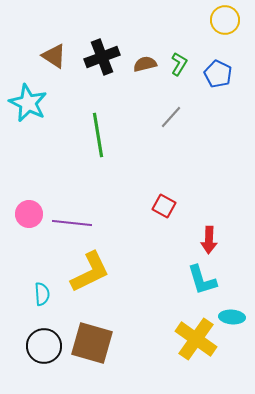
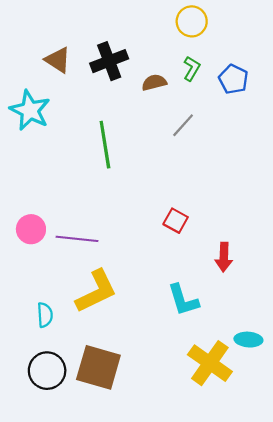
yellow circle: (225, 20) -> (192, 21), moved
brown semicircle: (145, 64) -> (154, 82), moved
cyan L-shape: (202, 280) -> (183, 300), moved

